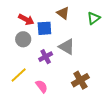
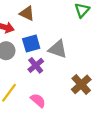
brown triangle: (63, 13) -> (27, 13), moved
blue square: (44, 28) -> (31, 43), moved

